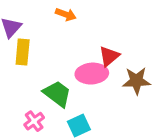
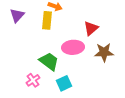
yellow rectangle: (23, 52) -> (47, 20), moved
red triangle: (109, 56) -> (91, 28), moved

